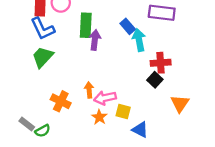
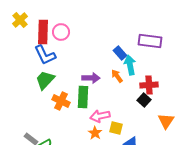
green rectangle: (86, 25) -> (83, 97), moved
purple arrow: (95, 40) -> (91, 78), moved, turned 84
orange arrow: (89, 90) -> (117, 76), moved, turned -32
orange cross: (61, 101) -> (61, 101), moved

